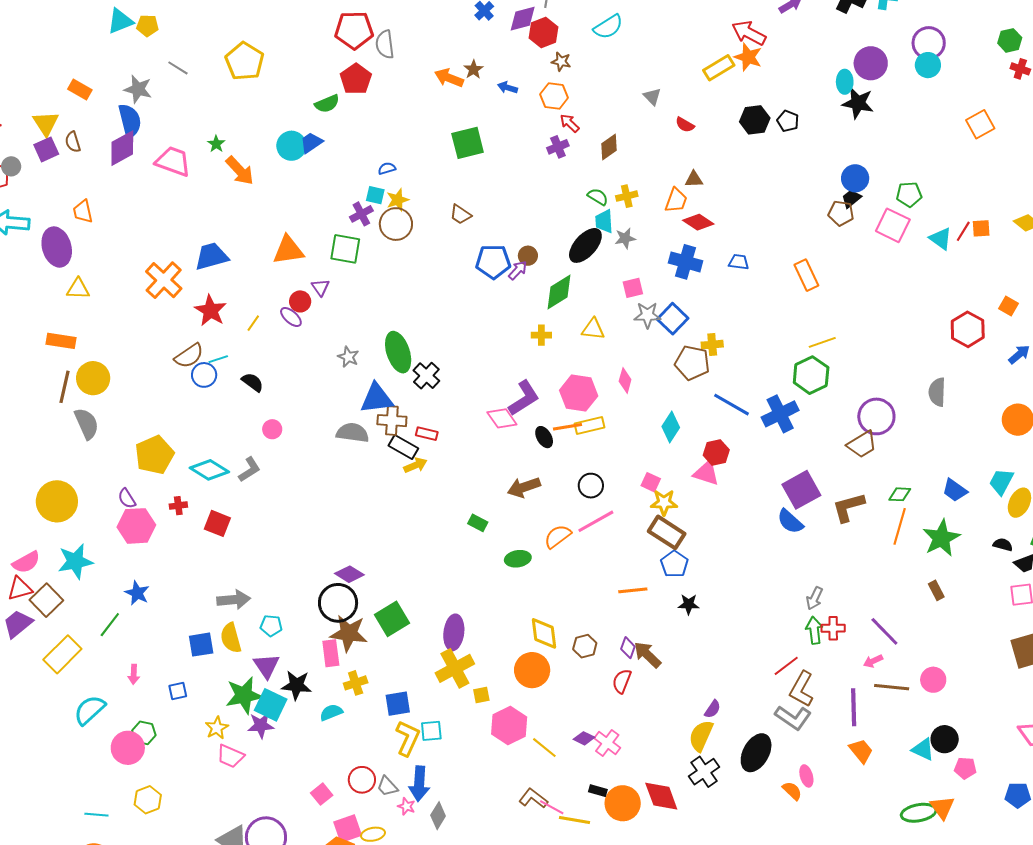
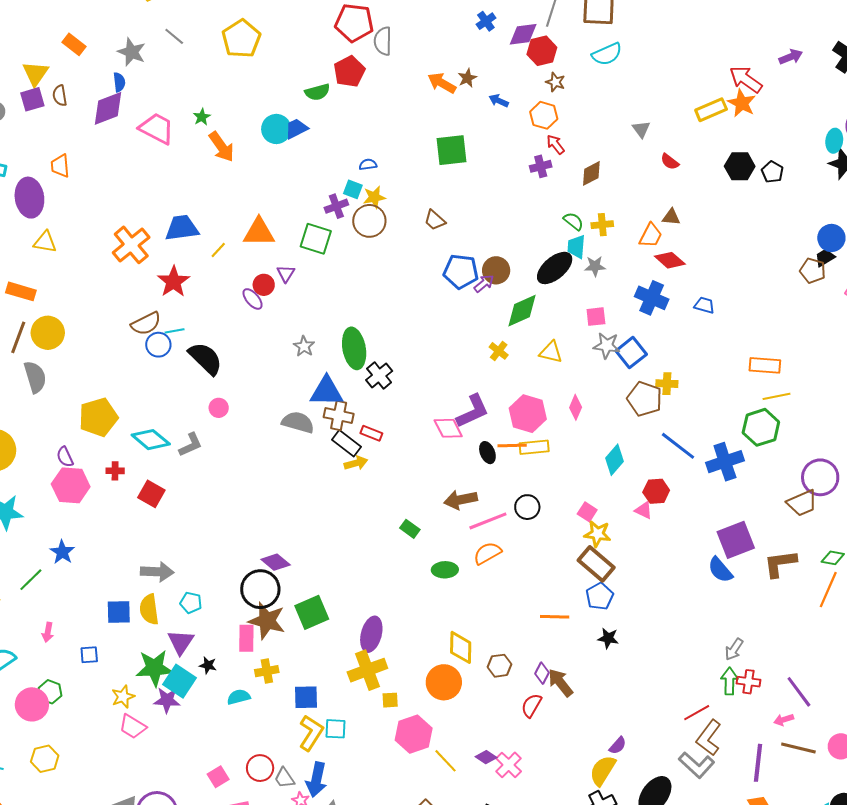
blue semicircle: (130, 121) -> (119, 82), size x0.6
brown circle: (528, 256) -> (496, 270), size x1.4
orange rectangle: (806, 275) -> (765, 365), moved, turned -68
yellow line: (253, 323) -> (218, 250), moved
yellow cross: (541, 335) -> (499, 351), turned 30
black semicircle: (253, 382) -> (206, 359), size x1.6
pink triangle: (706, 473) -> (644, 510), size x0.7
pink line: (596, 521) -> (488, 521), moved
black star: (297, 685) -> (208, 665), size x0.6

